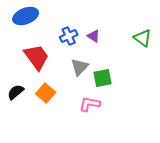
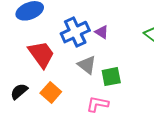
blue cross: (69, 36) -> (75, 32), size x1.5
gray triangle: (80, 67) -> (87, 65), turned -36

